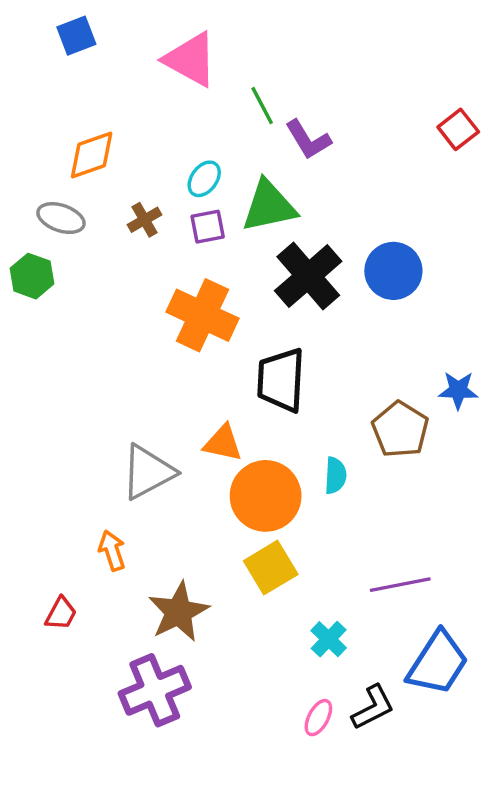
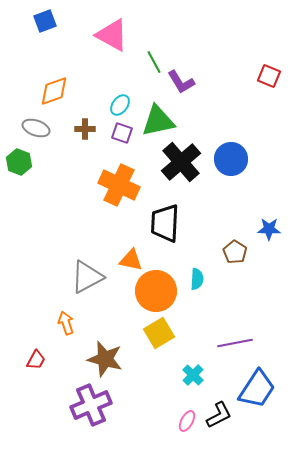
red square: (458, 129) -> (269, 76), turned -30
brown cross: (145, 220) -> (85, 129), turned 30
purple square: (208, 227) -> (122, 133), turned 30
brown pentagon: (400, 429) -> (235, 252), size x0.7
brown star: (179, 612) -> (105, 359), turned -30

